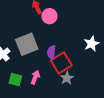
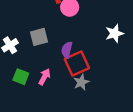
gray square: (27, 44) -> (39, 37), size x0.7
white star: (92, 44) -> (114, 33), moved

